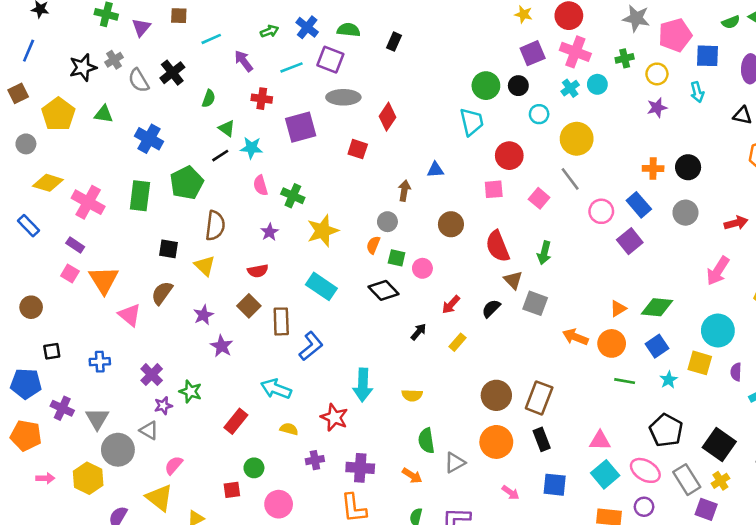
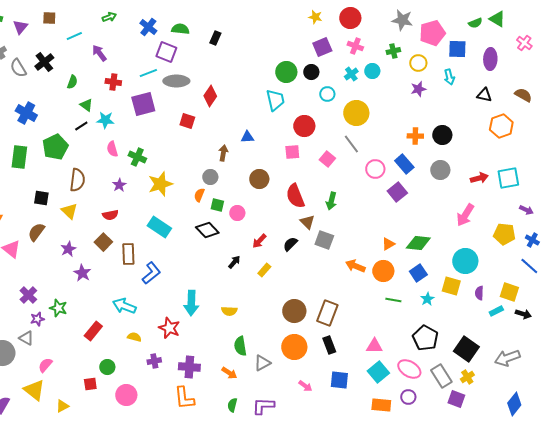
green arrow: (270, 31) -> (109, 17), moved
pink cross: (575, 52) -> (355, 46), size x0.7
cyan line: (292, 67) -> (148, 73), moved

